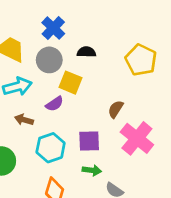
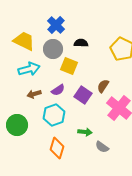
purple semicircle: (55, 104) -> (58, 90), moved
brown arrow: (24, 120) -> (34, 94), turned -32
purple square: (89, 141) -> (83, 95), moved, turned 36

